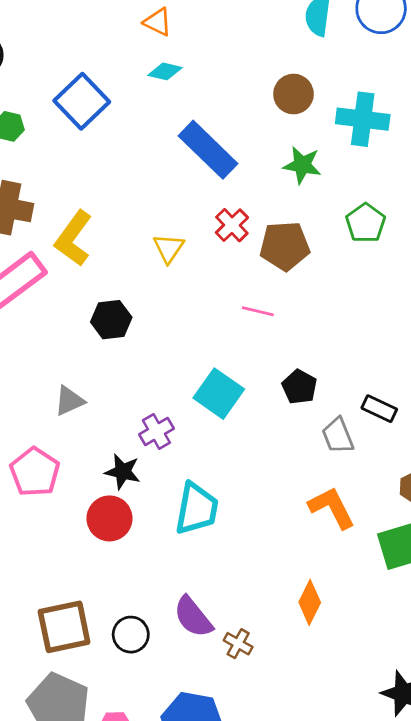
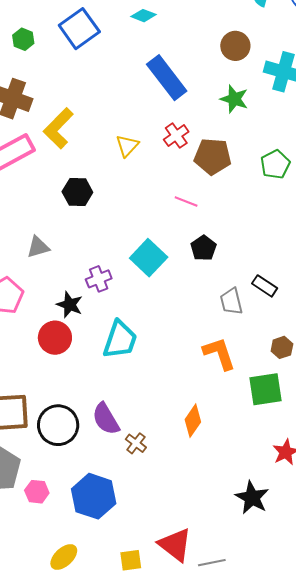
green pentagon: (366, 223) -> (275, 164), moved
black pentagon: (299, 387) -> (203, 248), moved
black circle: (131, 635) -> (58, 425), size x1.5

